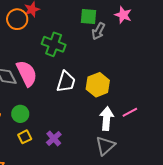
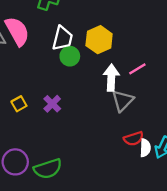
green circle: (20, 114) -> (70, 56), moved
gray triangle: (105, 146) -> (123, 101), moved

